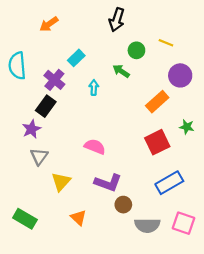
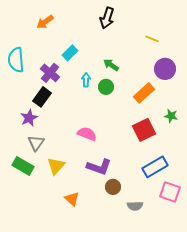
green circle: (136, 50) -> (106, 87), moved
green rectangle: (25, 219) -> (23, 166), moved
pink square: (183, 223) -> (170, 192), moved
gray semicircle: (147, 225) -> (135, 206), size x0.7

